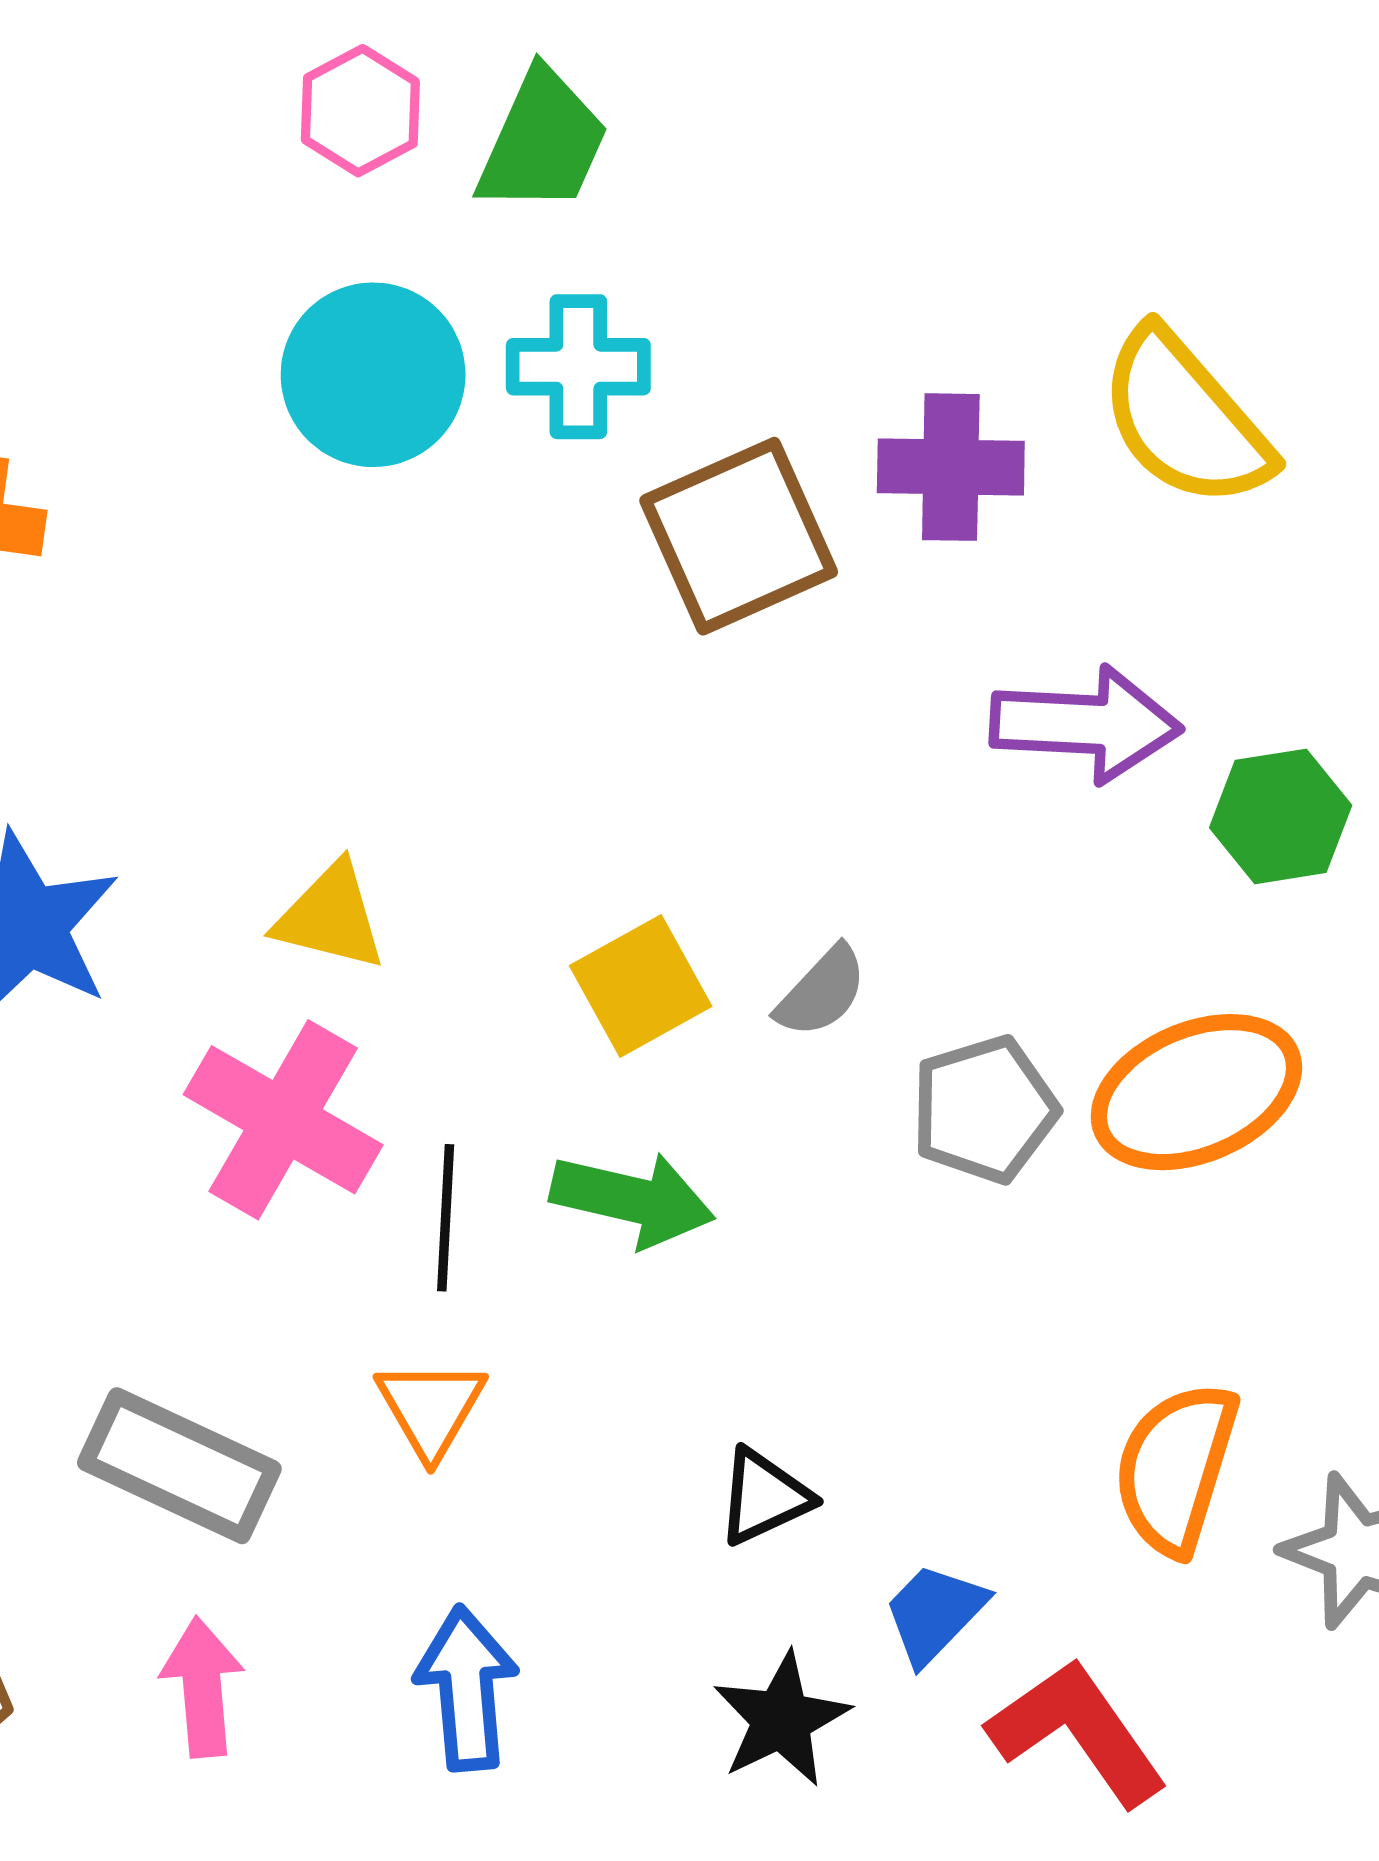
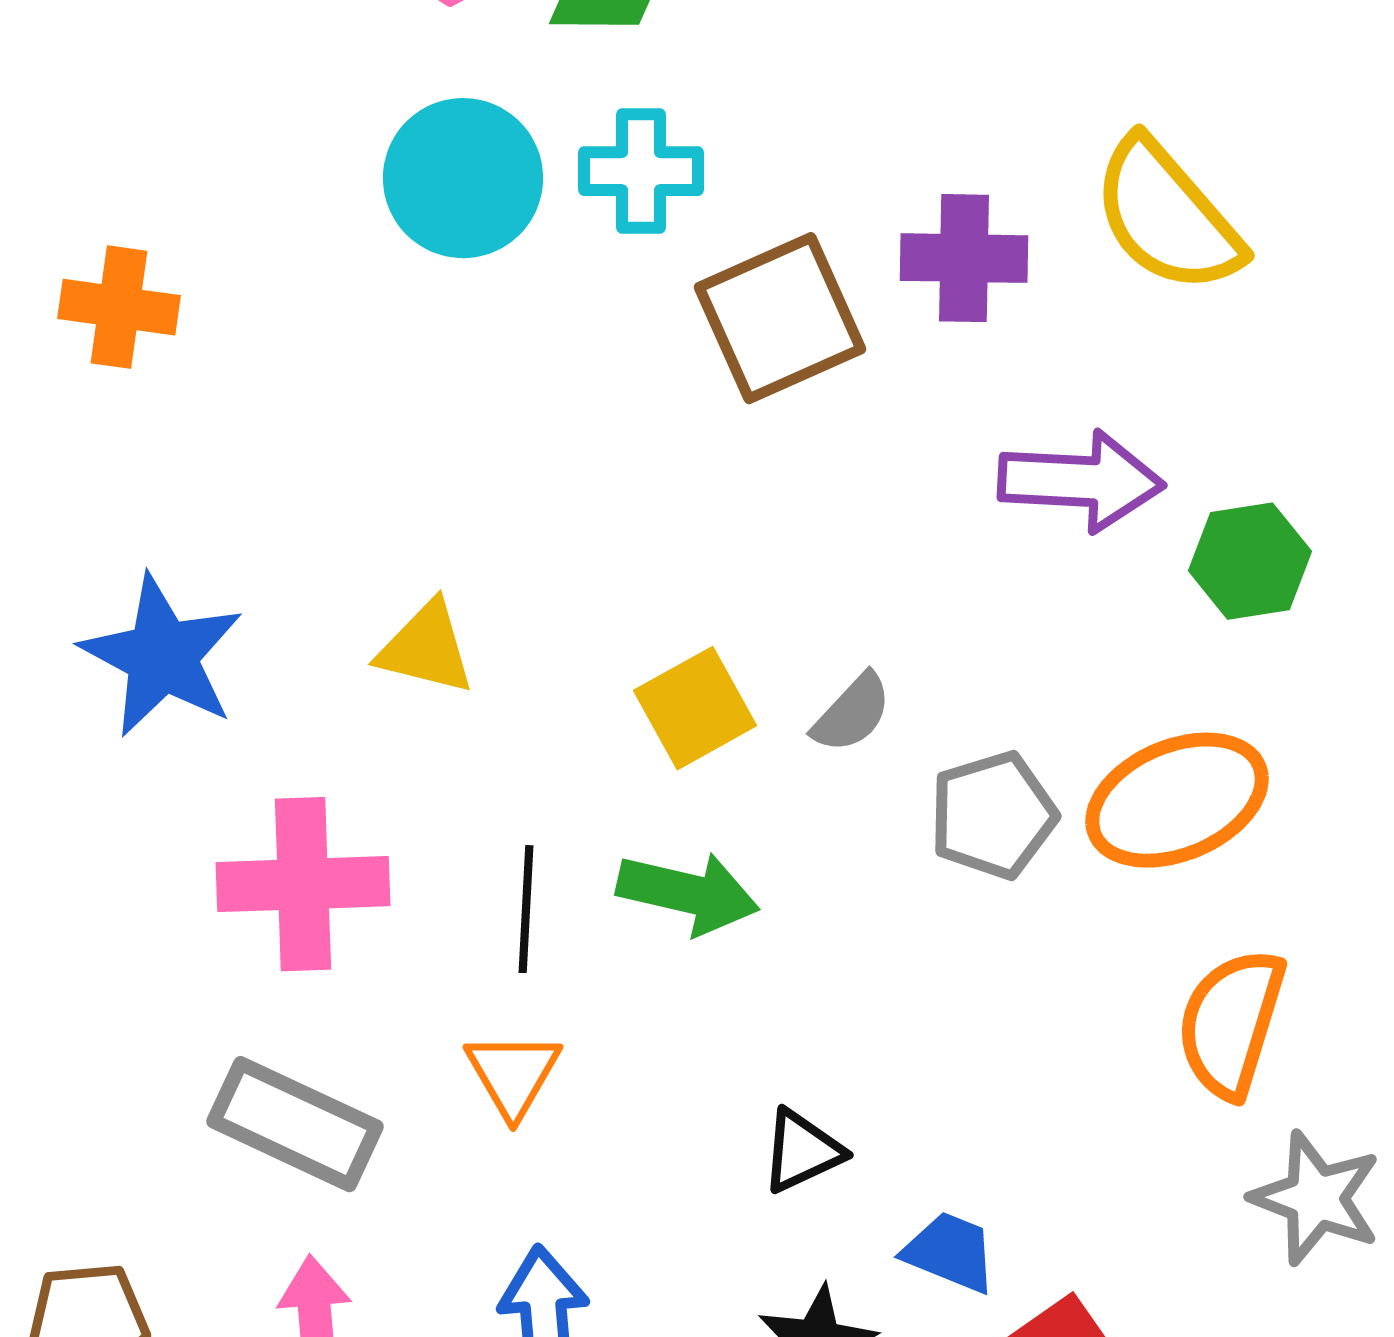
pink cross: (283, 1120) -> (303, 884), moved, turned -32
orange semicircle: (1176, 1468) -> (1231, 1023), moved
blue trapezoid: (935, 1613) -> (950, 1252), turned 68

